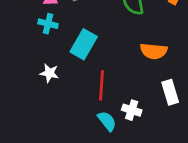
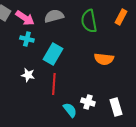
red line: (102, 85) -> (54, 84), moved
white rectangle: (170, 92) -> (116, 107), moved

